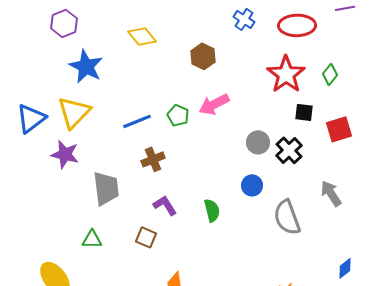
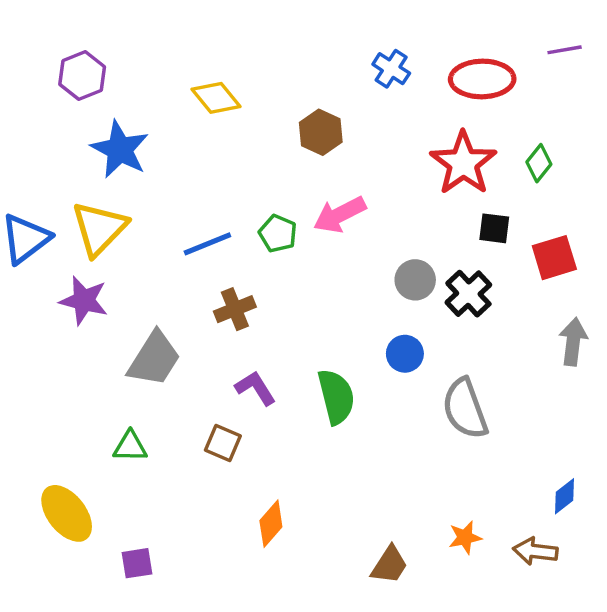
gray trapezoid: (106, 188) -> (154, 359), turned 39
gray arrow: (331, 193) -> (573, 342), moved, turned 40
green semicircle: (212, 210) -> (336, 397), size x1.4

